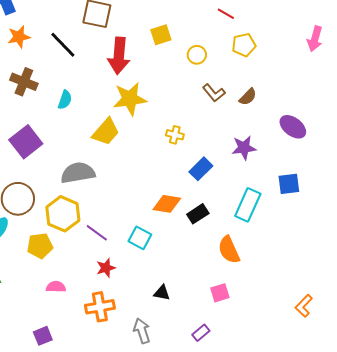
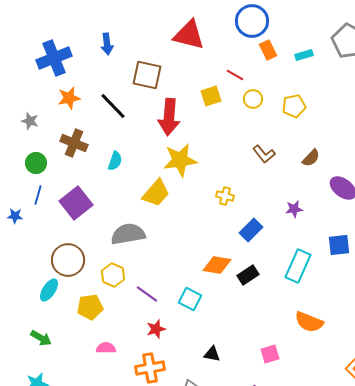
red line: (226, 14) -> (235, 75), moved
yellow circle: (197, 55) -> (253, 99), moved
brown semicircle: (248, 97) -> (311, 158), moved
purple star: (244, 148) -> (294, 209), size x0.7
yellow hexagon: (63, 214) -> (113, 275), size x0.7
orange semicircle: (229, 250) -> (309, 322), moved, turned -44

